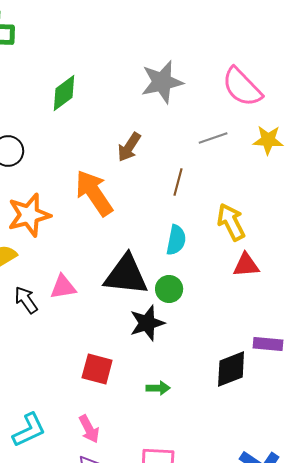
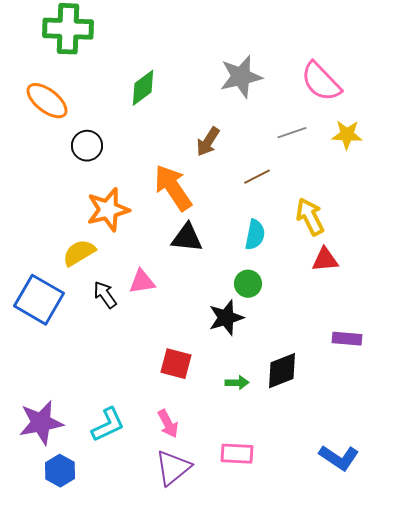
brown line: (178, 182) -> (257, 177), turned 48
black triangle: (126, 275) -> (187, 238), moved, size x0.7
black diamond: (231, 369) -> (282, 371), moved

